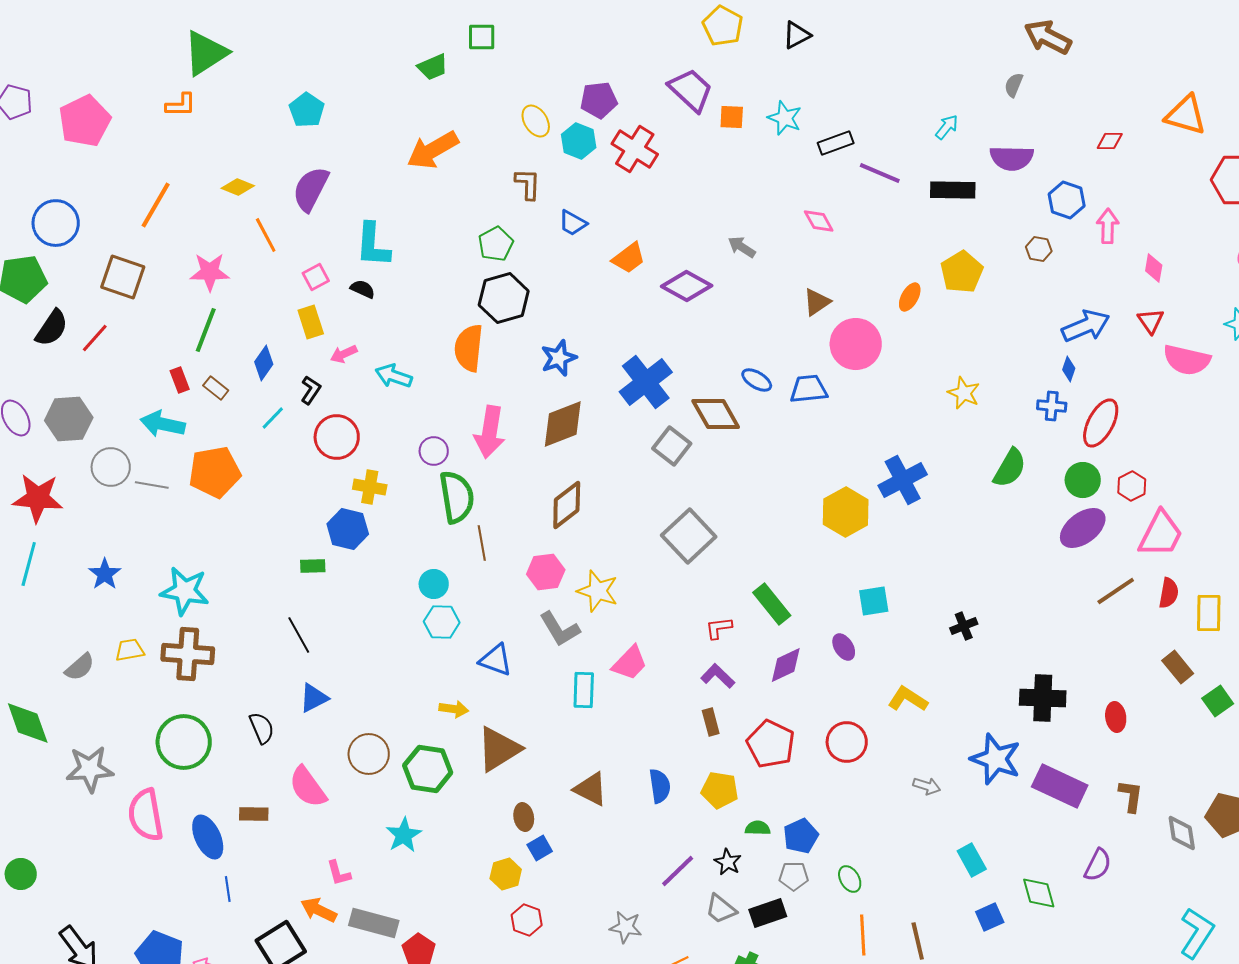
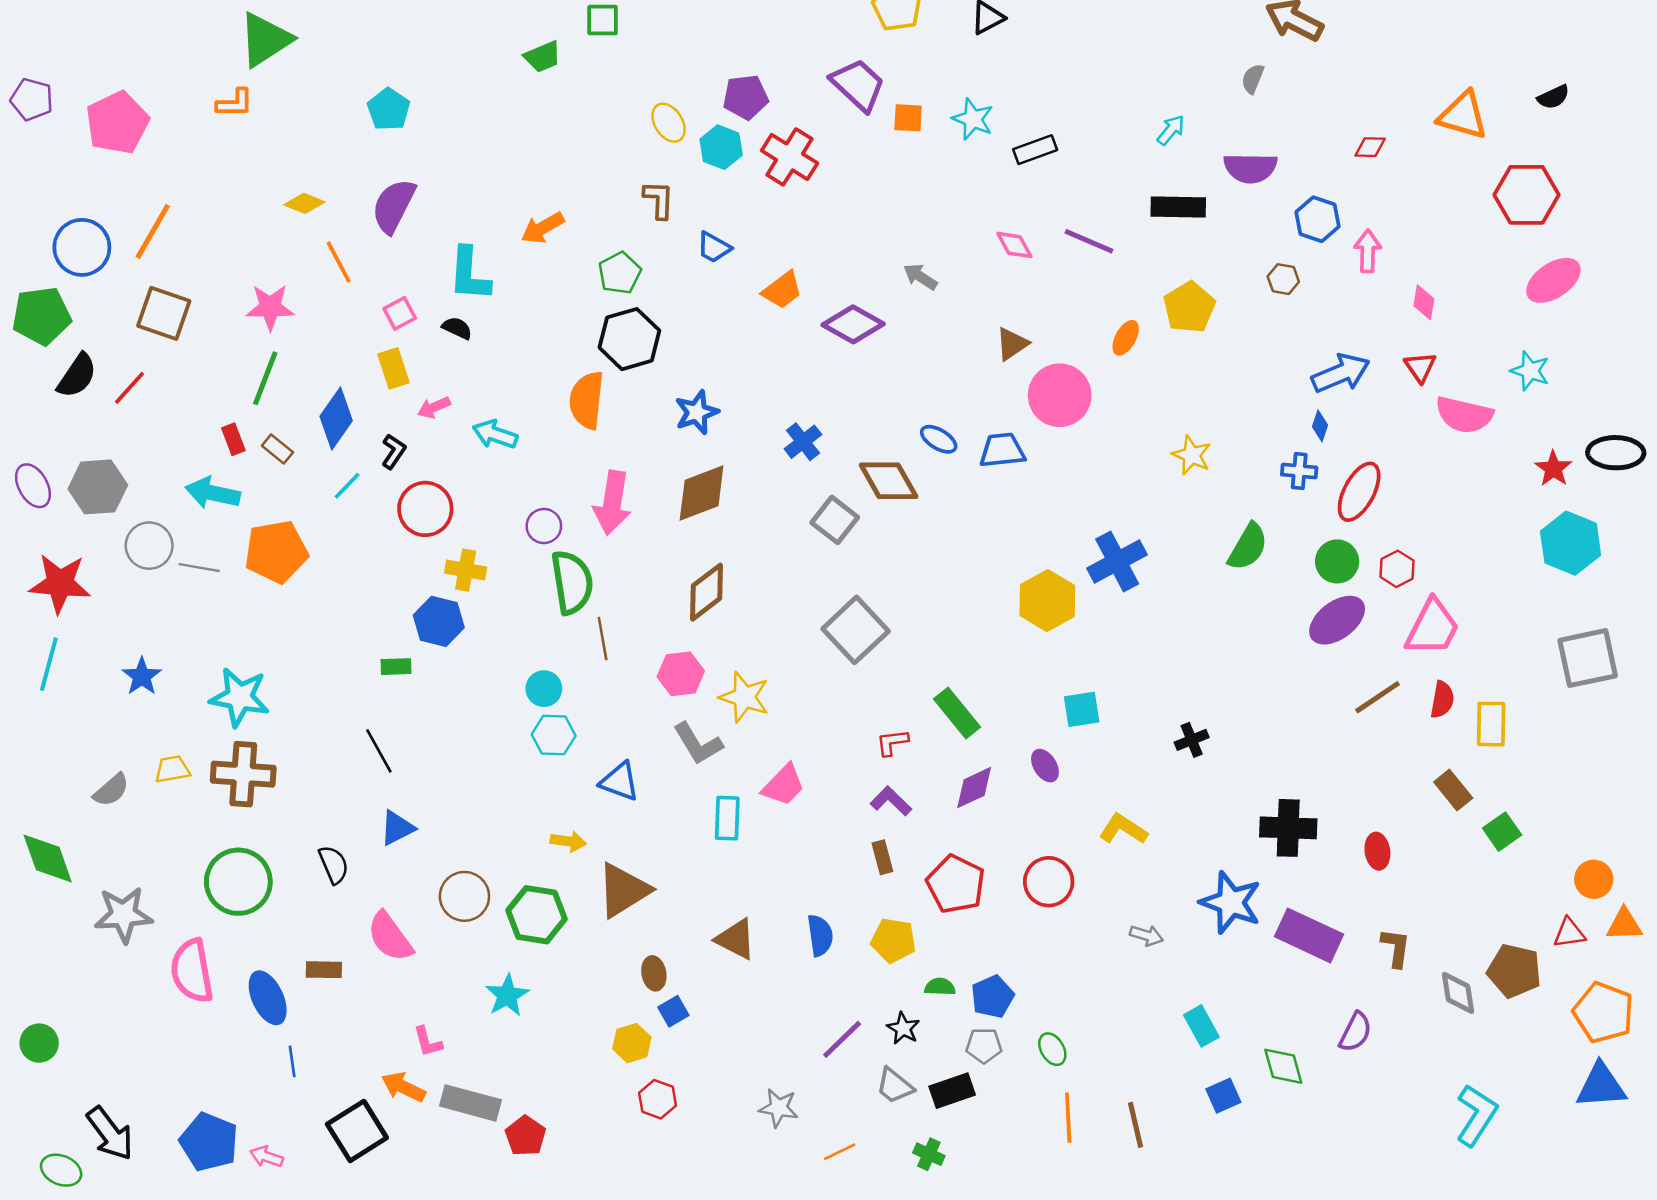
orange arrow: (433, 150) -> (543, 228), moved, size x0.7
purple line: (880, 173) -> (1089, 241), moved
orange line: (156, 205) -> (153, 231), moved
blue diamond: (264, 363) -> (336, 418), size x1.4
blue cross: (646, 382) -> (803, 442), size x0.6

